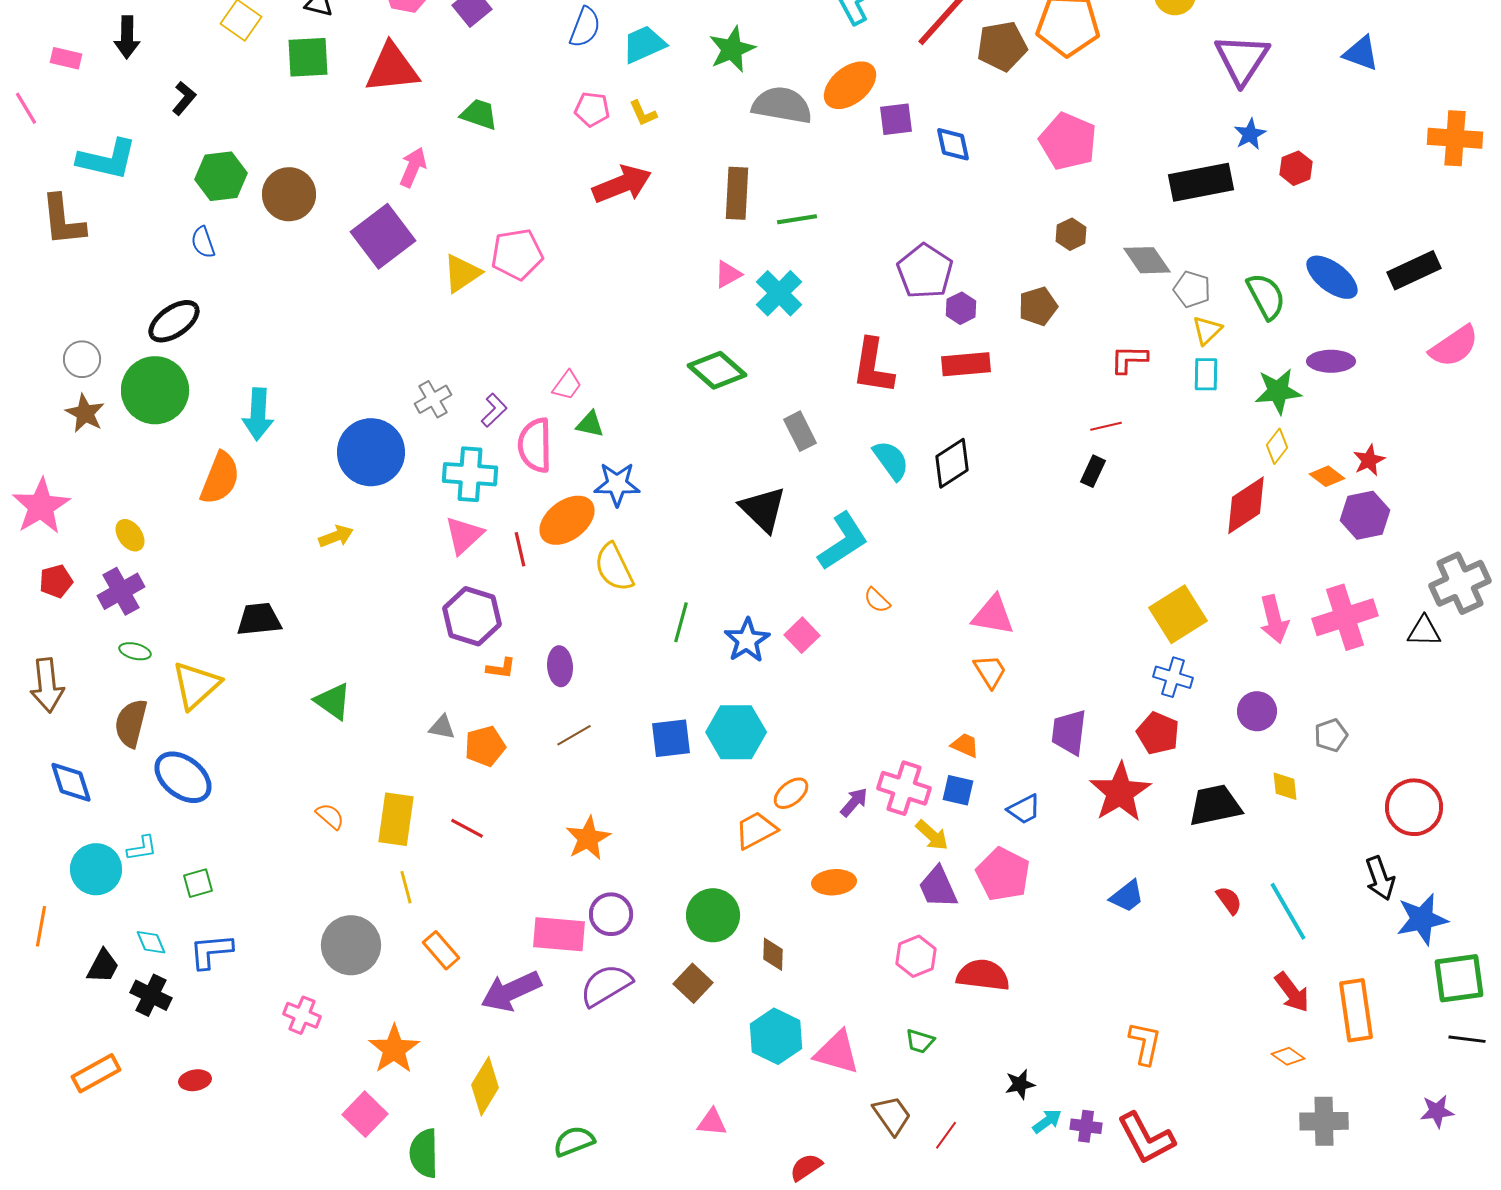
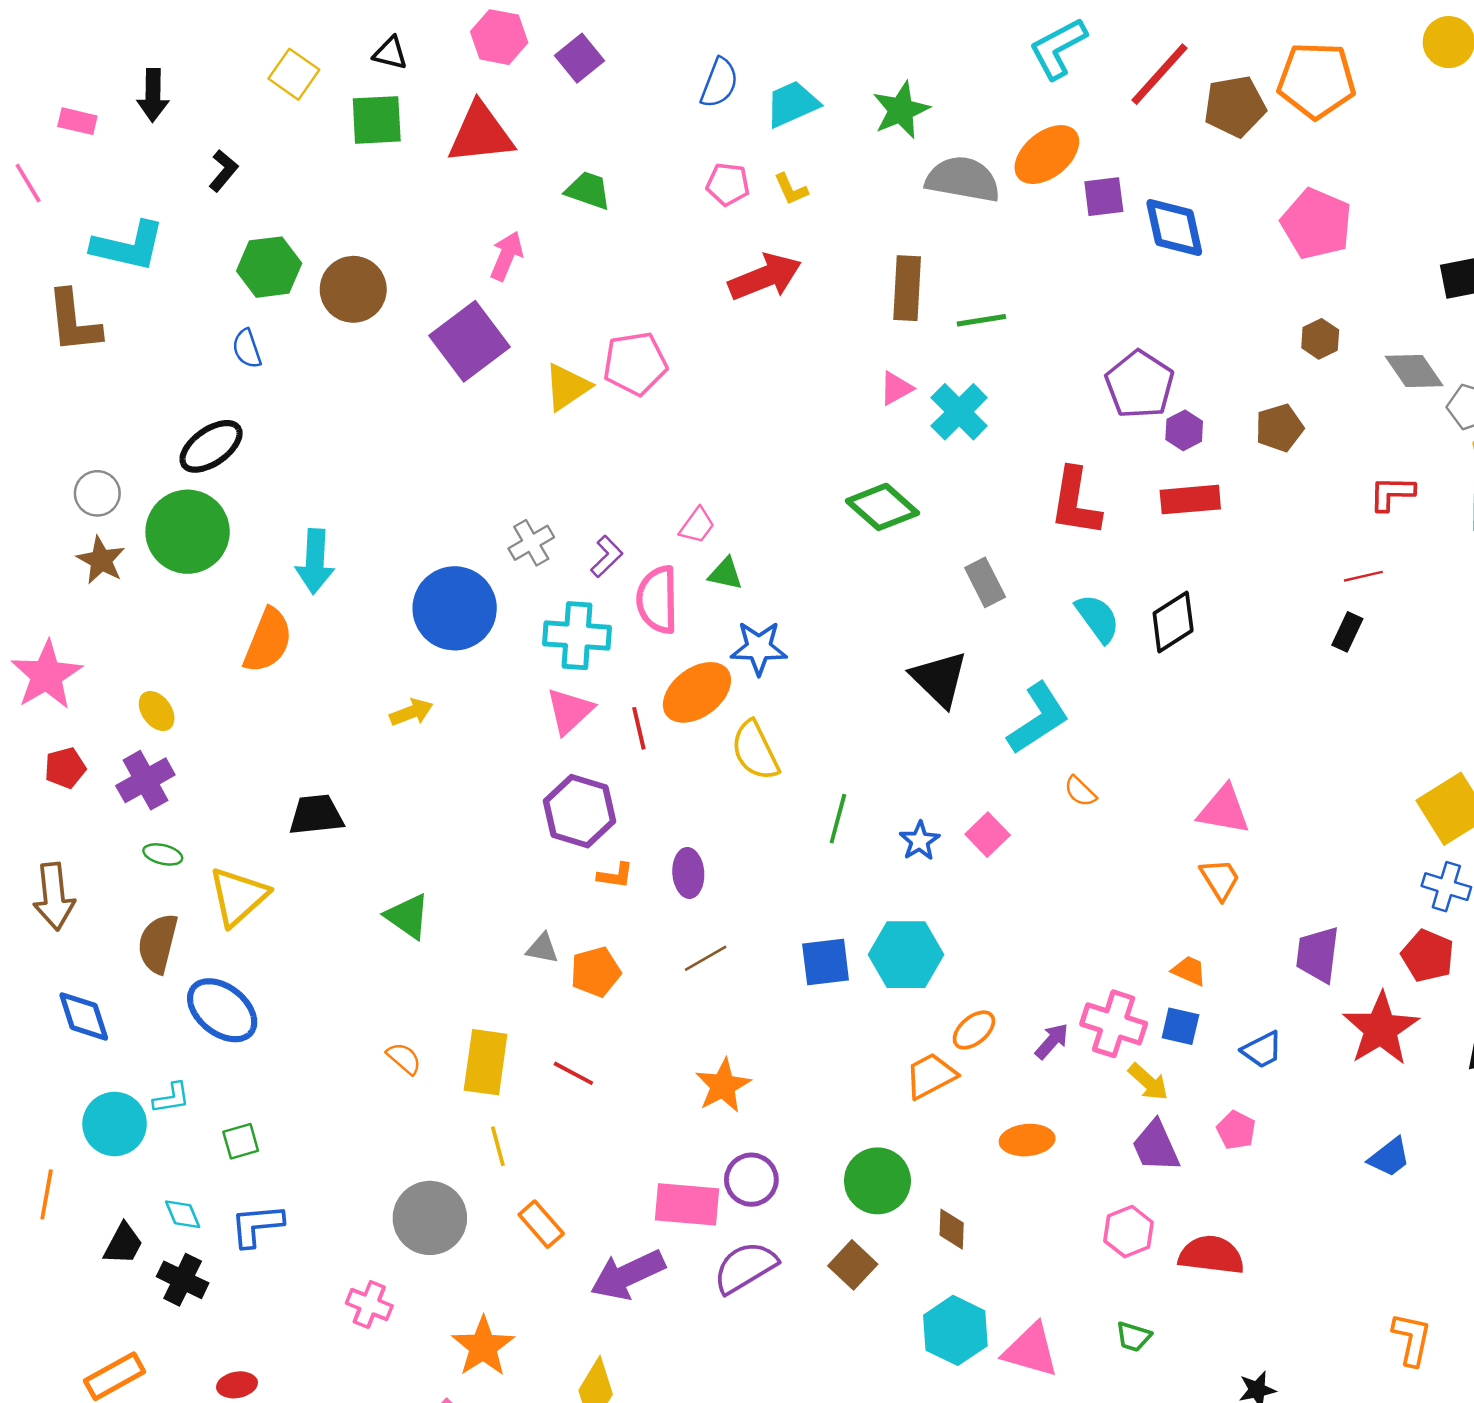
blue diamond: (953, 144) -> (1174, 228), size x1.4
blue star: (747, 640) -> (920, 841), size x0.7
pink pentagon: (1003, 874) -> (1236, 1130), size x0.6

